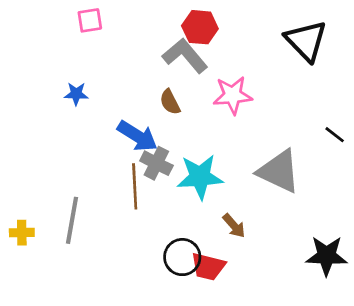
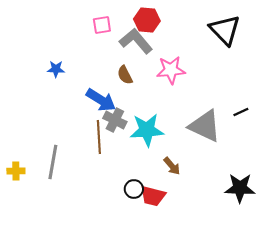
pink square: (90, 20) -> (102, 25), moved
black line: (335, 135) -> (241, 112), moved, turned -63
black circle: (182, 257) -> (134, 189), size x0.7

